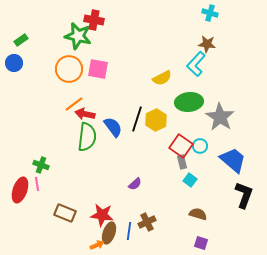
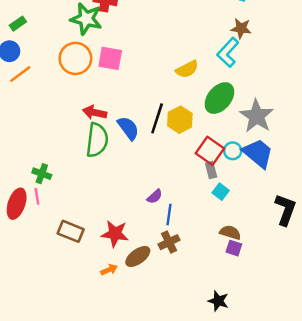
green ellipse: (189, 102) -> (219, 98), turned -44
orange line: (74, 104) -> (20, 74), moved
blue trapezoid: (233, 160) -> (258, 153), moved
blue line: (129, 231) -> (169, 214), moved
brown ellipse: (109, 233) -> (138, 256), moved, turned 35
purple square: (201, 243) -> (234, 248), moved

